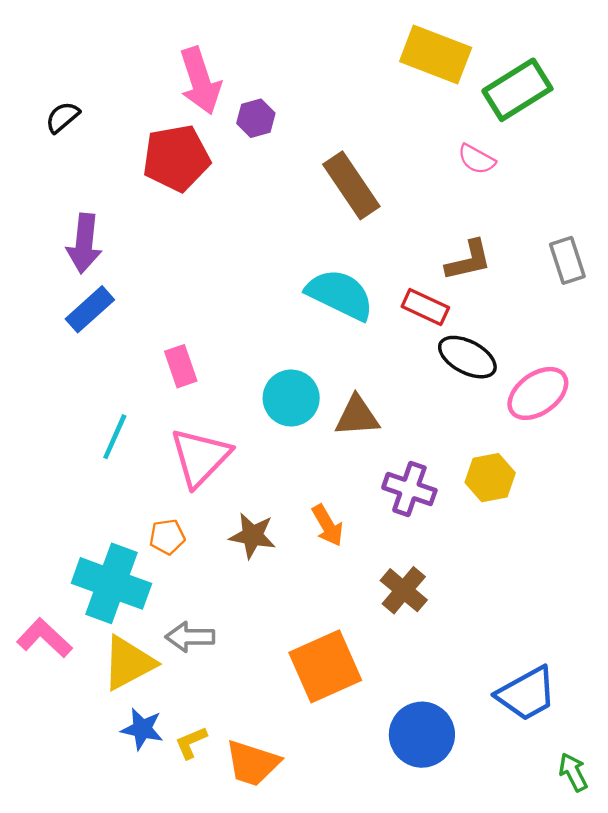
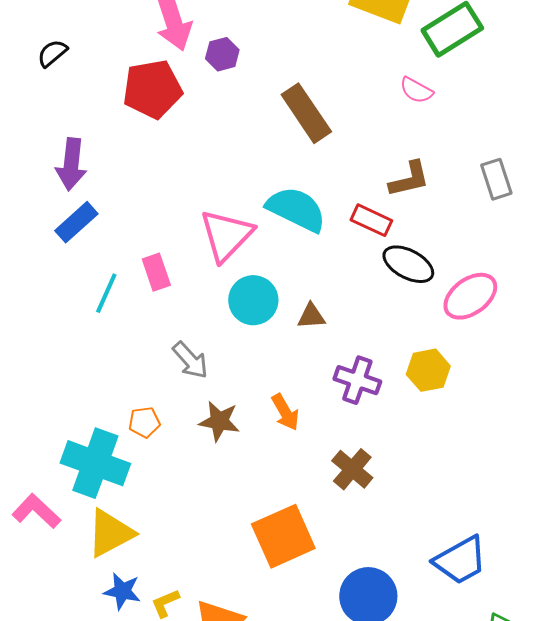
brown triangle: (357, 416) -> (311, 316), size x0.7
cyan line: (115, 437) -> (106, 293), moved
pink triangle: (200, 457) -> (226, 235), moved
gray arrow: (190, 637) -> (190, 360), moved, turned -132

